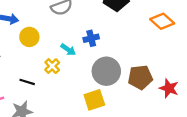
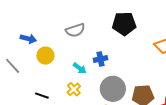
yellow cross: (52, 66) -> (74, 89), moved

